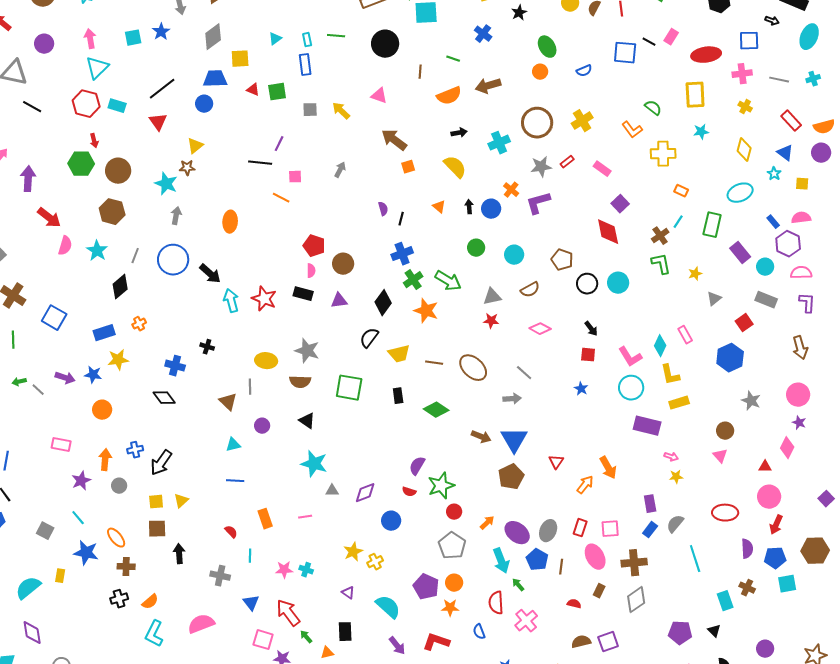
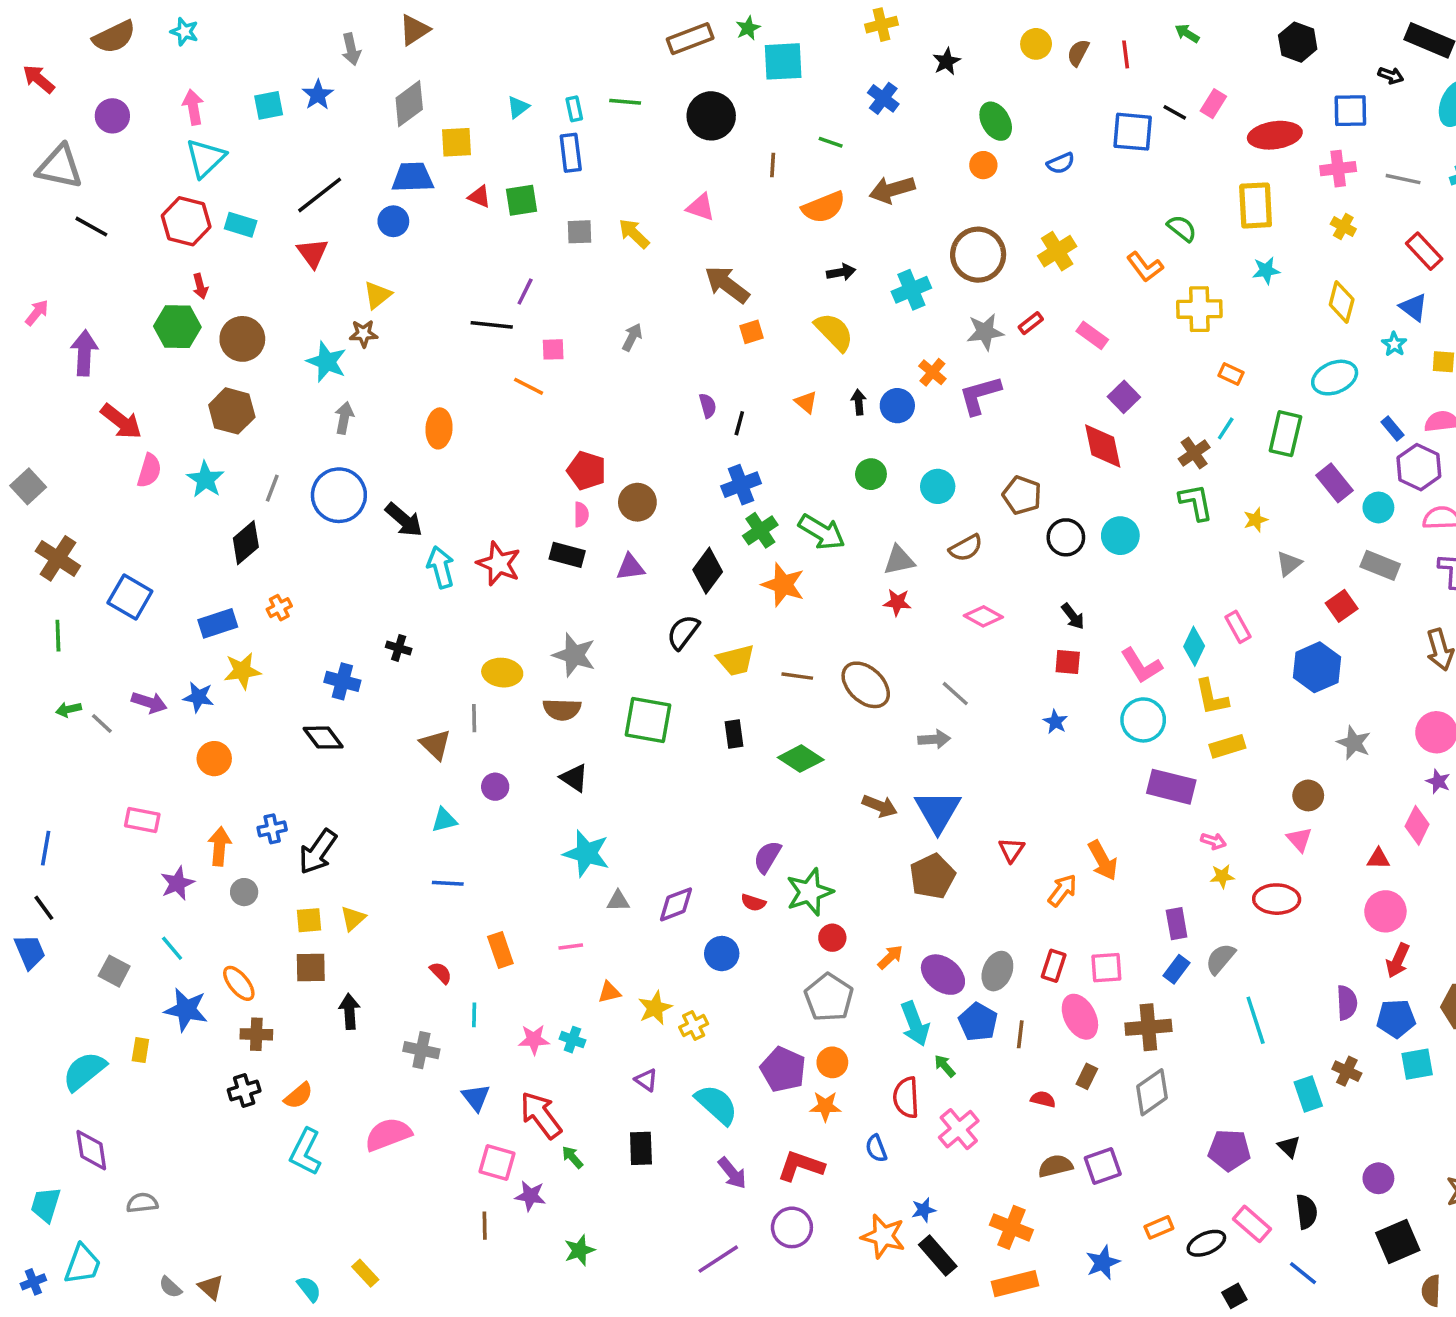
red ellipse: (725, 513) -> (1277, 899), moved
orange triangle: (327, 653) -> (609, 992), moved

